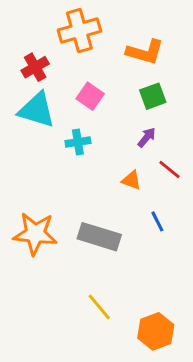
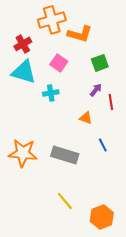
orange L-shape: (145, 52) -> (80, 34), moved
red line: (170, 170) -> (111, 102), moved, turned 42

